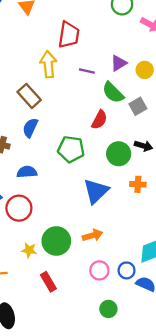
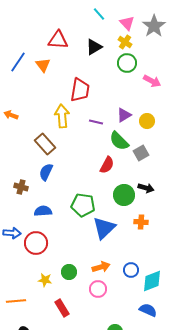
green pentagon: (71, 149) -> (83, 205), moved
green circle: (56, 241) -> (69, 272), size x0.6
pink circle: (99, 270) -> (98, 289), moved
blue circle: (127, 270) -> (131, 270), moved

